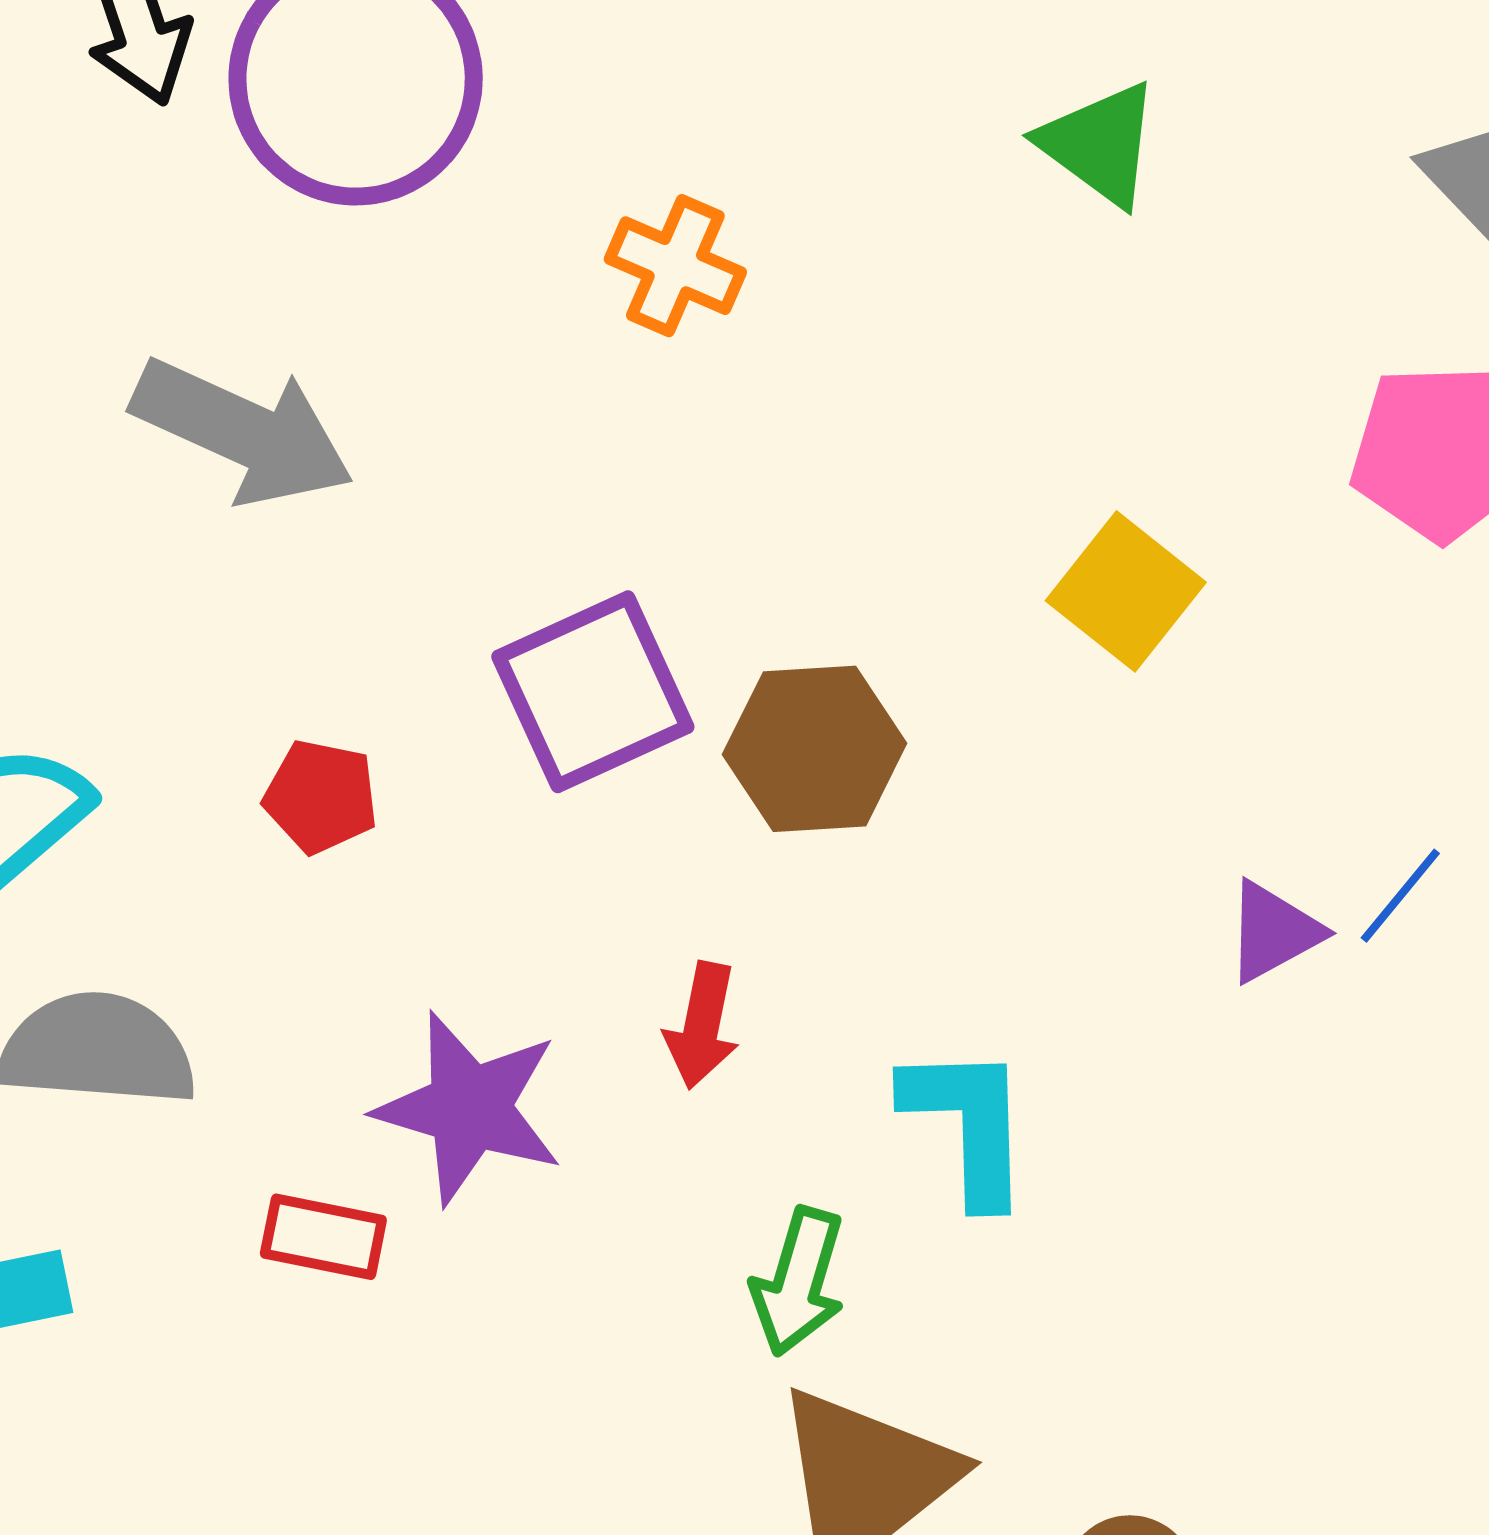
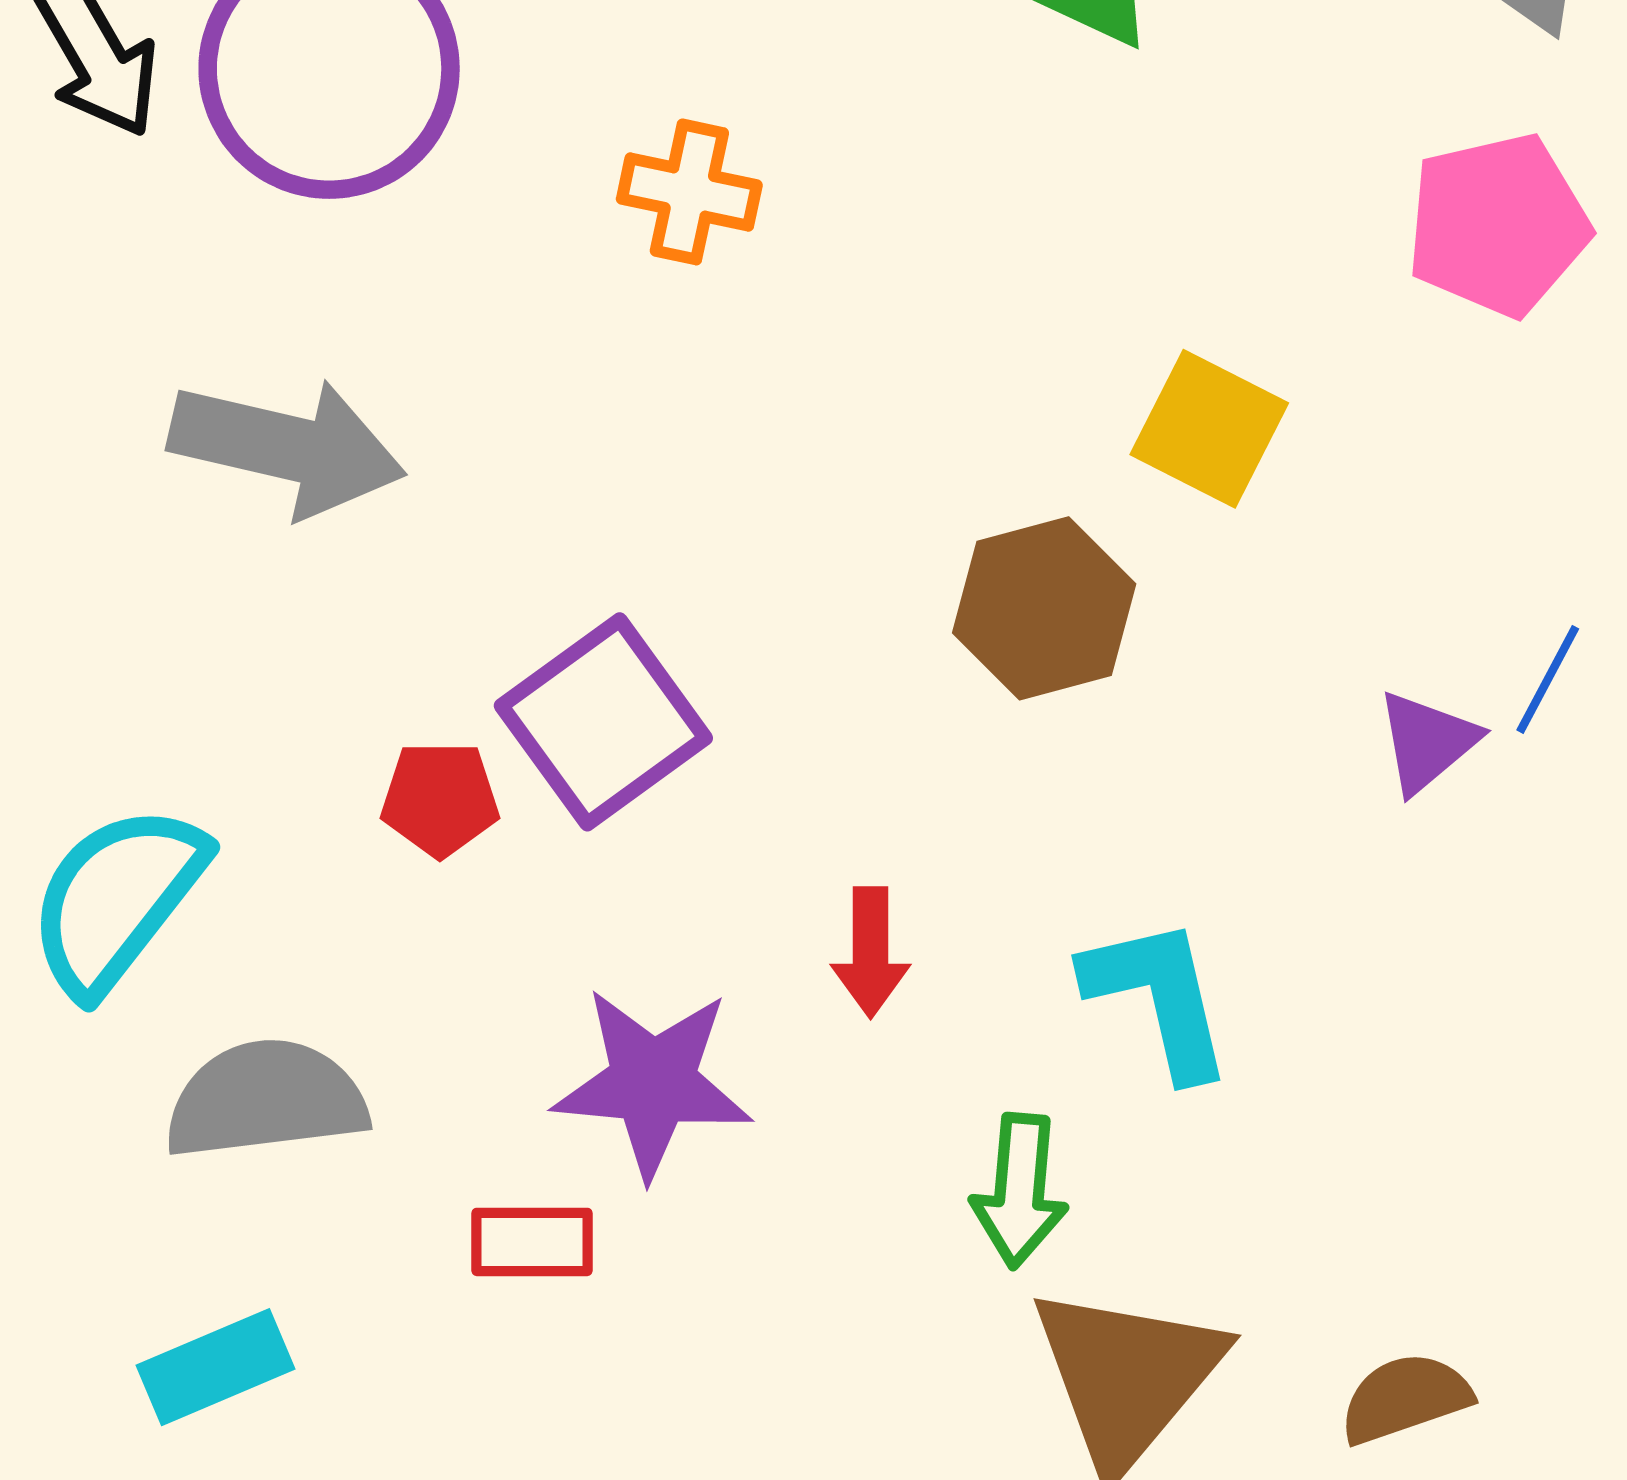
purple square: (593, 692) -> (603, 722), moved
brown hexagon: (815, 749) -> (1044, 608), moved

